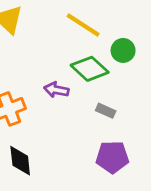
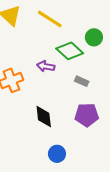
yellow line: (83, 25) -> (50, 19), moved
black diamond: (20, 161) -> (44, 117), moved

